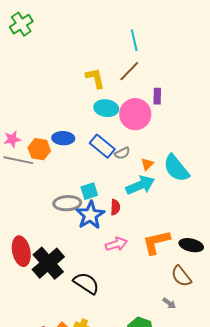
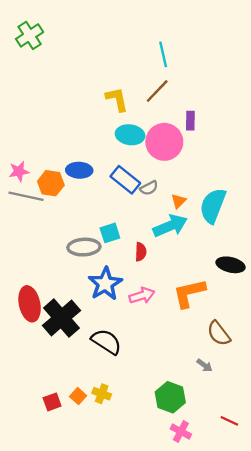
cyan semicircle: (176, 168) -> (213, 206), turned 60
blue star: (90, 215) -> (105, 284), moved
black ellipse: (191, 245) -> (231, 265), moved

